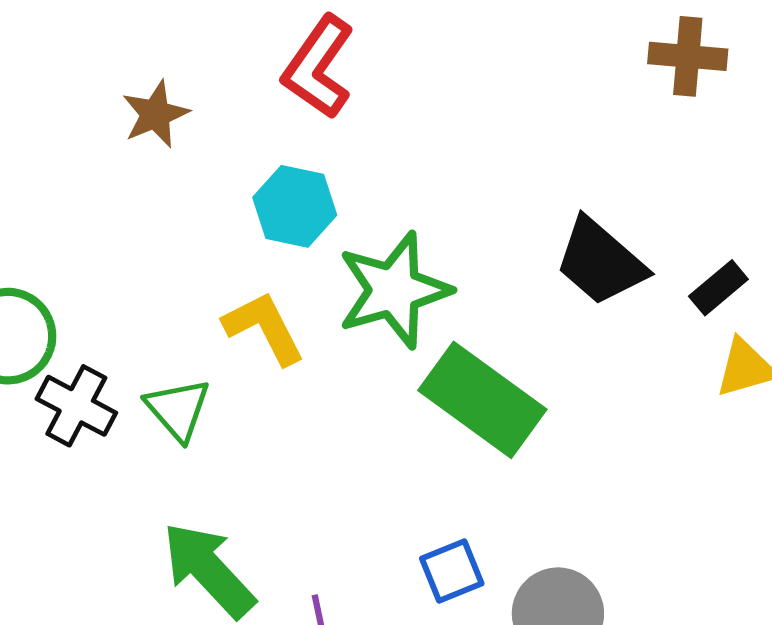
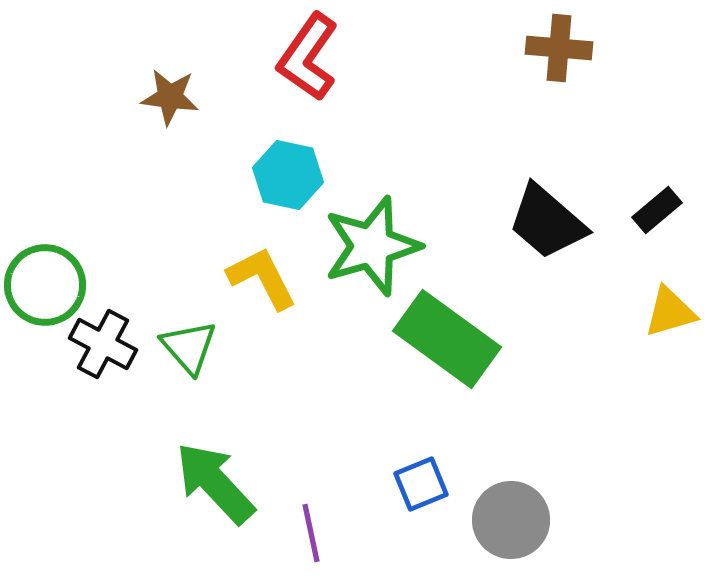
brown cross: (688, 56) -> (559, 48), moved
brown star: (155, 114) -> (170, 97), turned 30
black rectangle: (718, 288) -> (657, 210), moved

